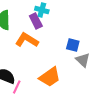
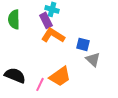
orange L-shape: (27, 40) -> (53, 35), moved
pink line: (17, 87) -> (40, 84), moved

